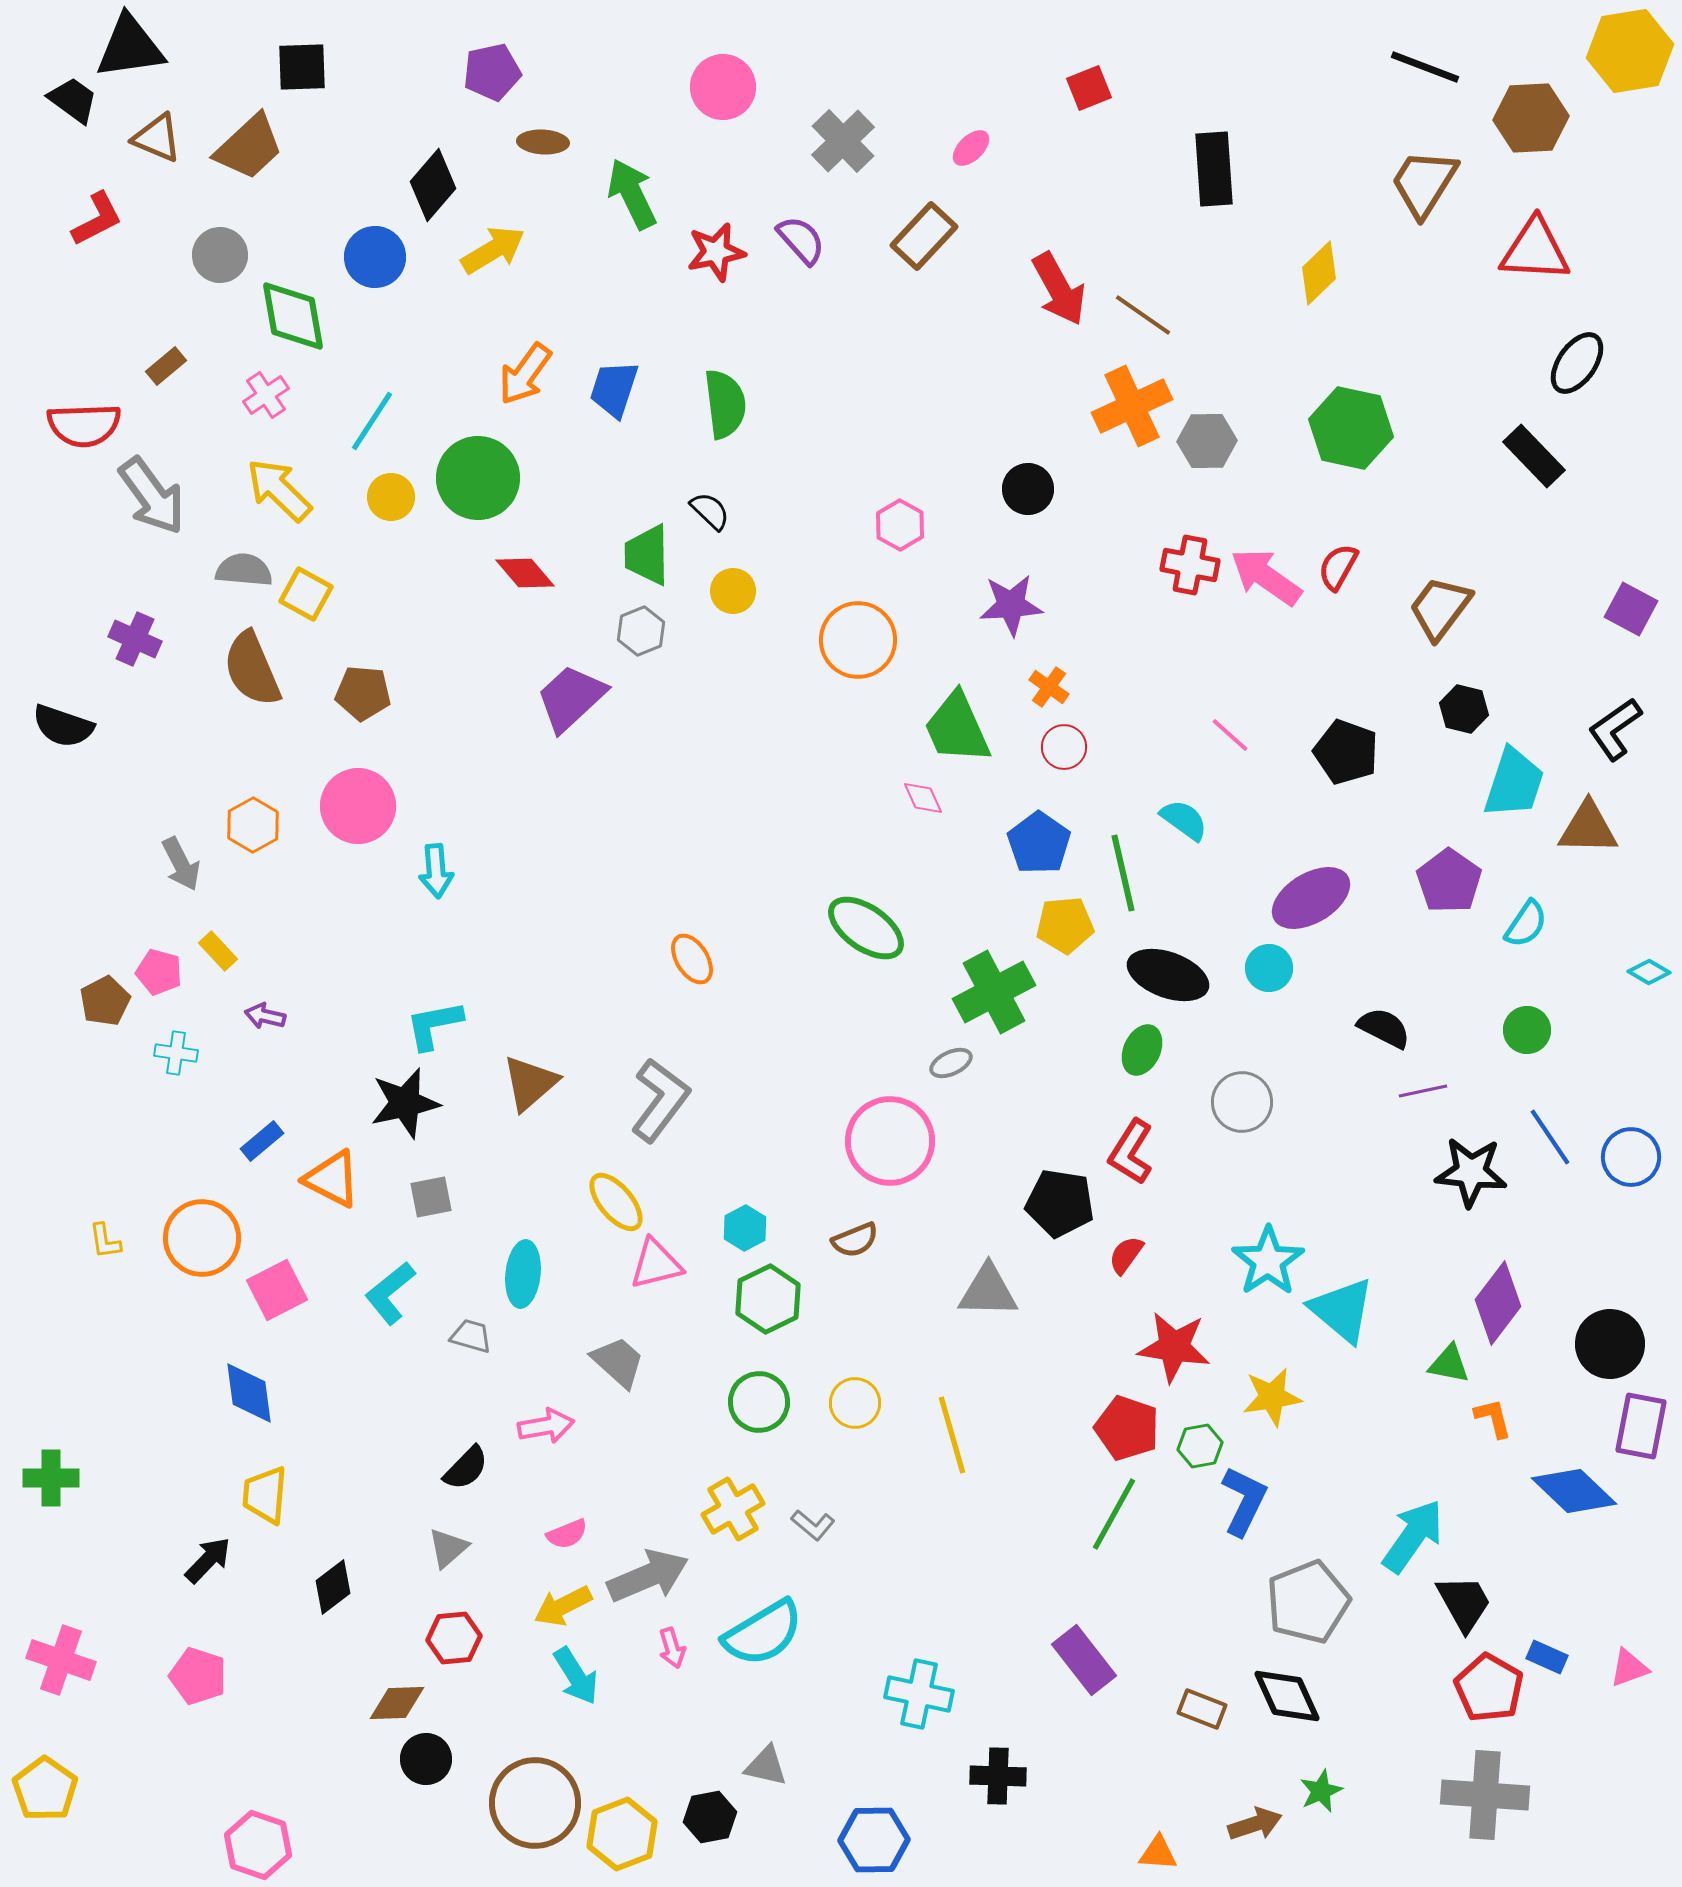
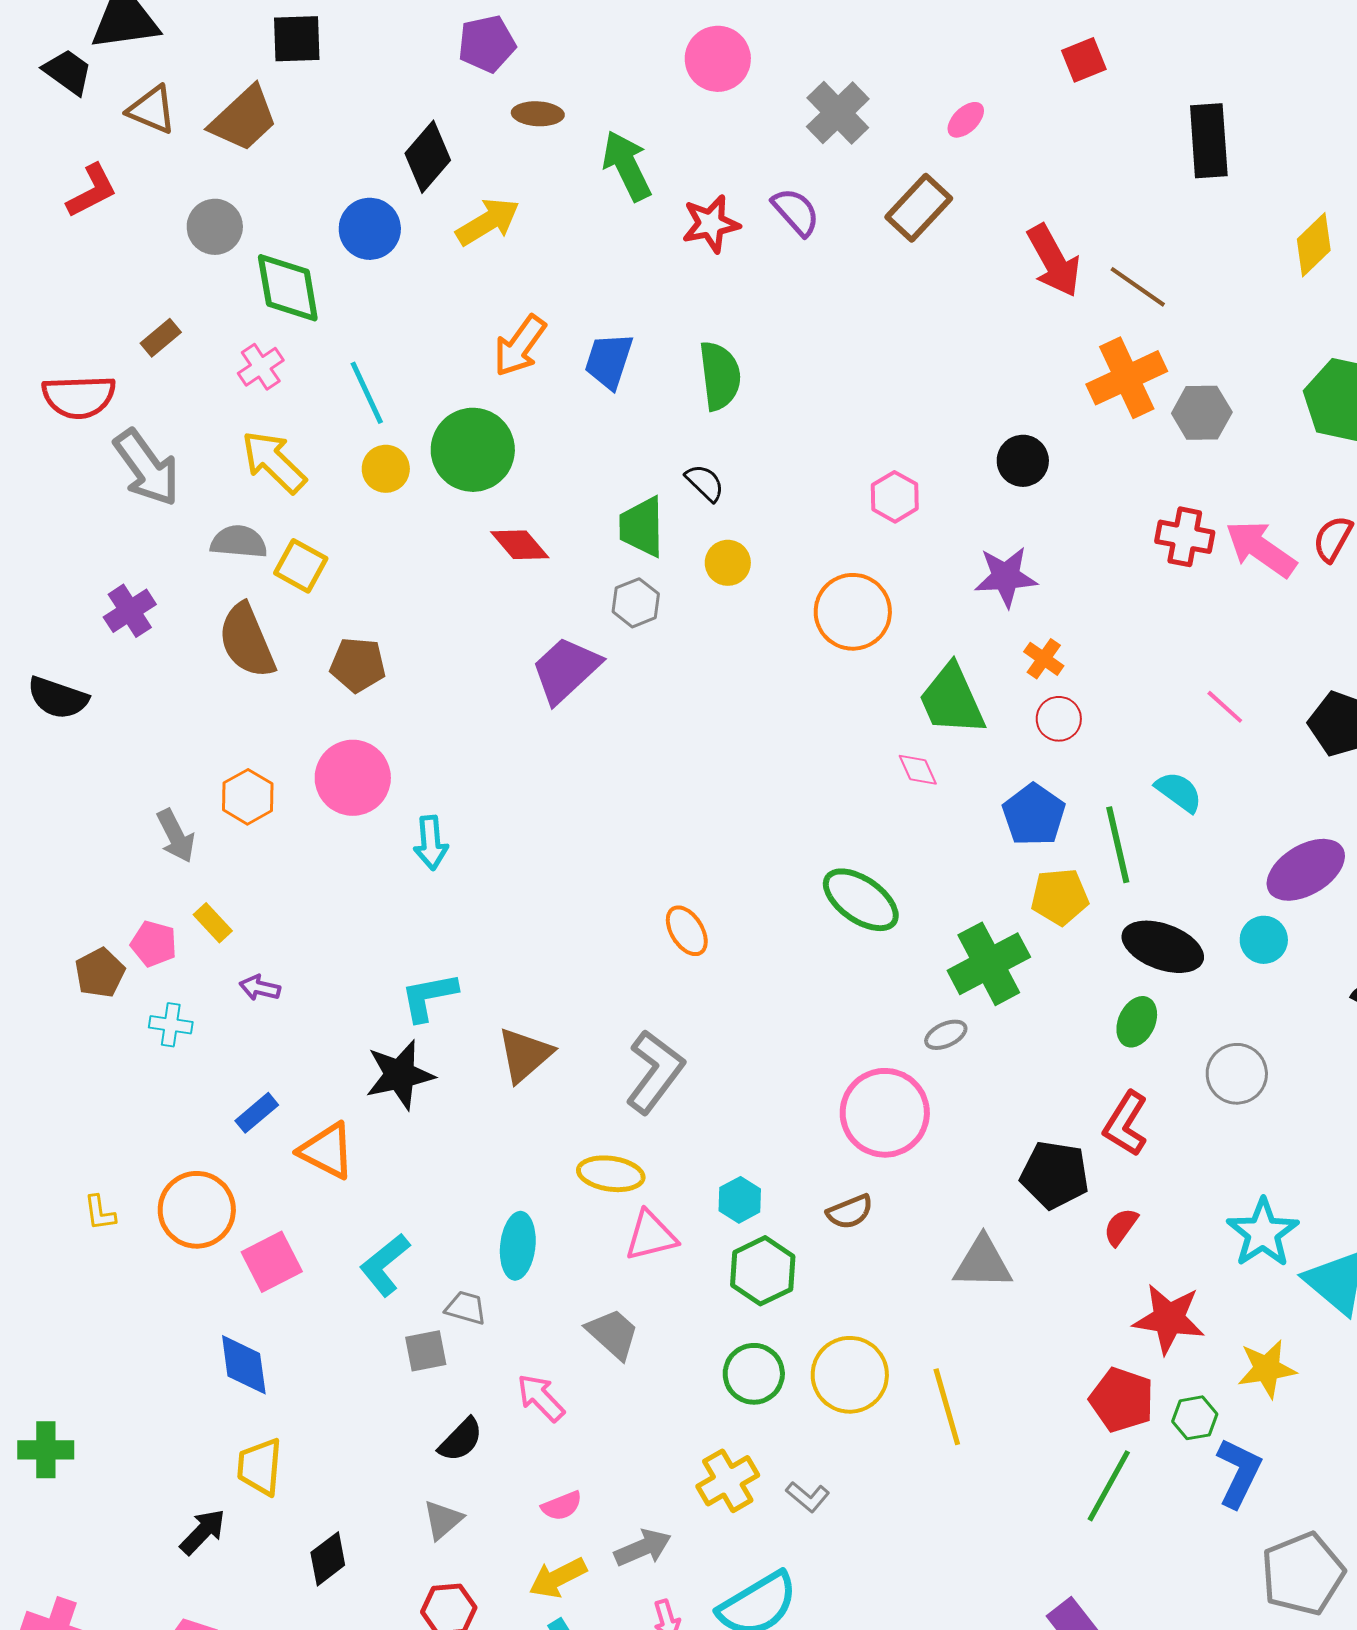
cyan line: (372, 421) -> (367, 393), turned -58
purple cross: (135, 639) -> (130, 611), turned 33
gray square: (431, 1197) -> (426, 1351), moved
yellow ellipse: (616, 1202) -> (611, 1174), turned -42
yellow circle: (855, 1403) -> (850, 1375), size x1.5
pink arrow: (546, 1426) -> (541, 1398), turned -124
gray arrow: (648, 1576) -> (643, 1548), size x0.7

